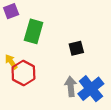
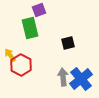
purple square: (11, 11) -> (39, 10), moved
green rectangle: (34, 31) -> (30, 28), turned -30

